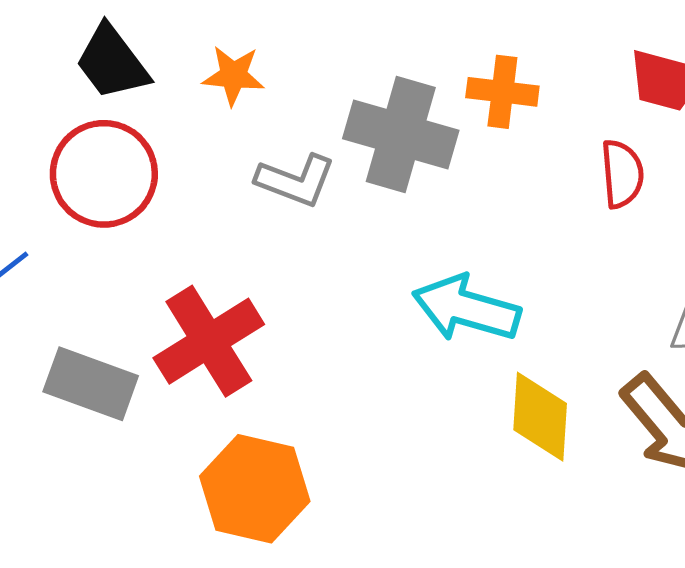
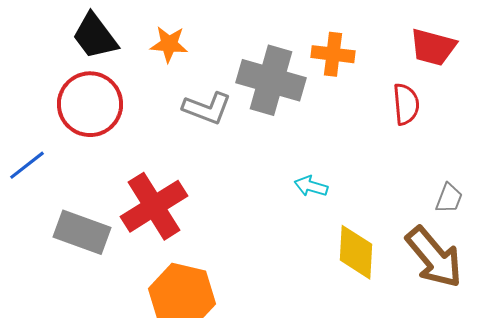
cyan arrow: (466, 308) -> (311, 186), size x0.5

